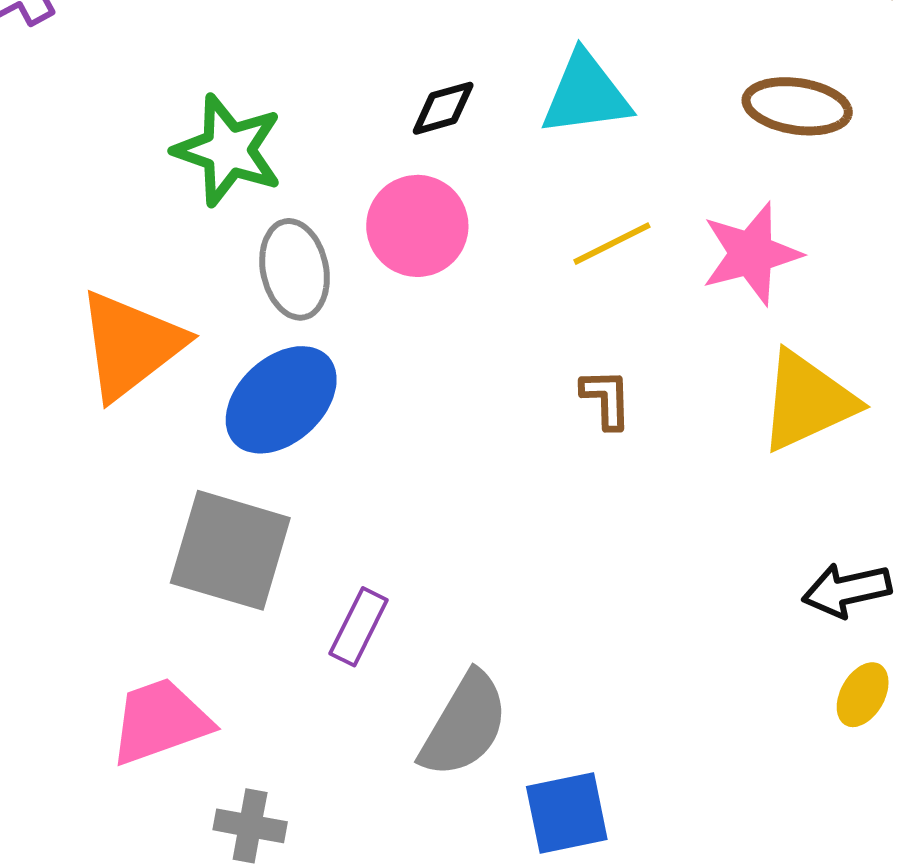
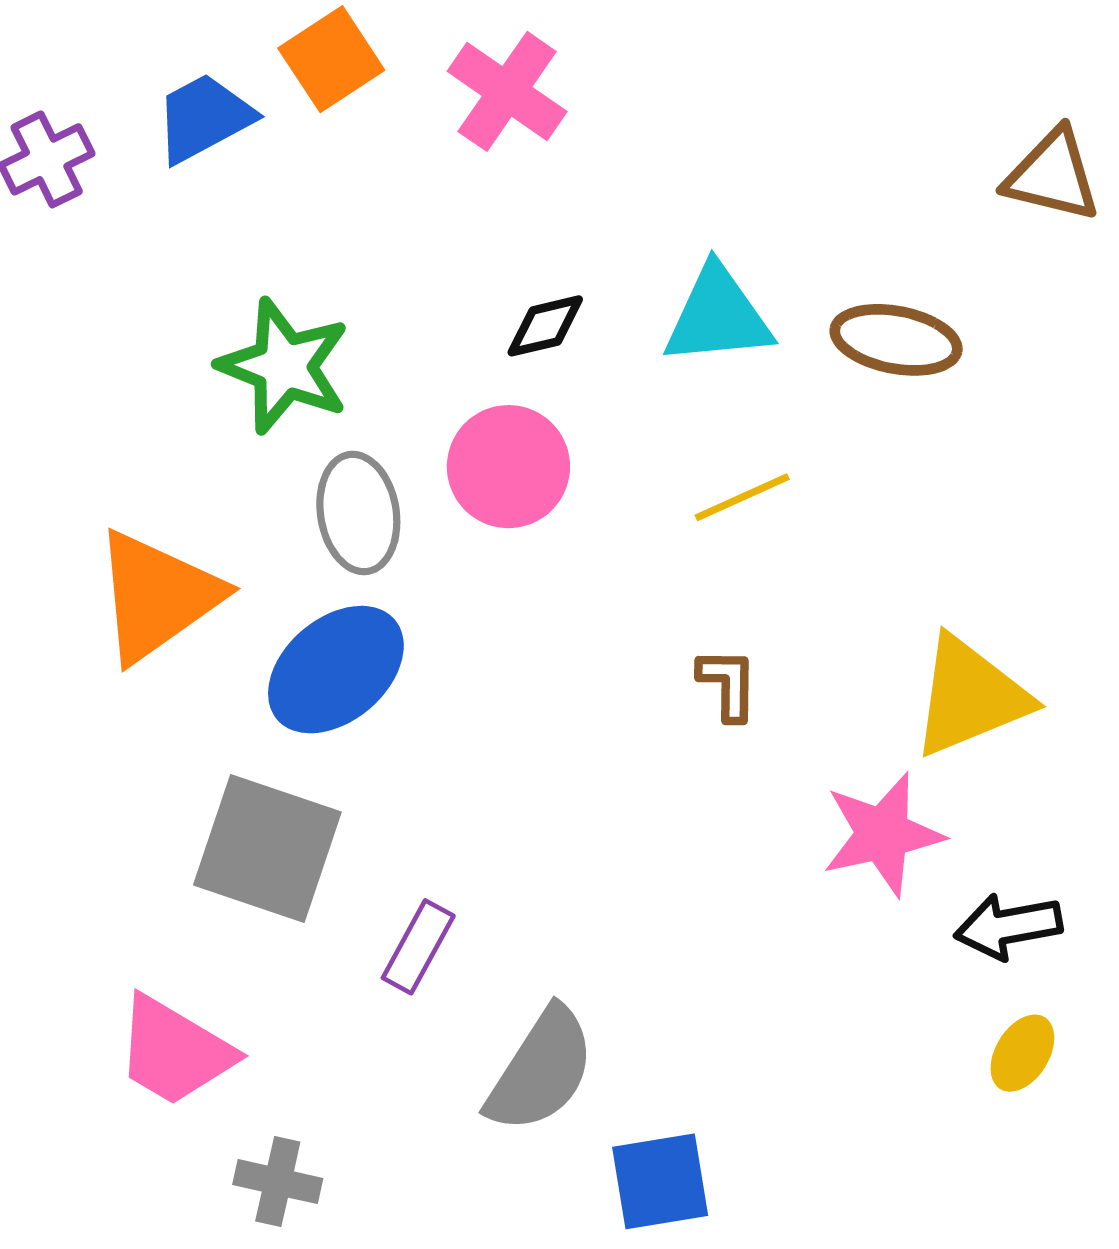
brown ellipse: (797, 106) -> (896, 340), moved
pink star: (751, 254) -> (883, 834), moved
pink trapezoid: (160, 721) -> (174, 1051), turned -132

